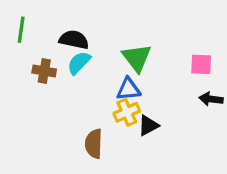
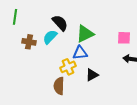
black semicircle: (74, 40) -> (60, 23), moved, turned 36
green triangle: (137, 58) -> (85, 34), turned 42
yellow cross: (127, 112) -> (68, 67), moved

